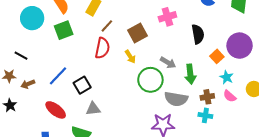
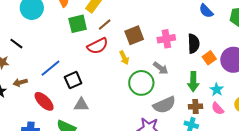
pink cross: (167, 17) -> (166, 39), moved
green square: (64, 30) -> (78, 24), moved
red semicircle: (102, 48) -> (98, 46), turned 45
orange square: (217, 56) -> (209, 58), moved
green arrow: (190, 74) -> (193, 82), moved
brown arrow: (28, 84) -> (20, 82), moved
gray semicircle: (176, 99) -> (164, 105), turned -40

